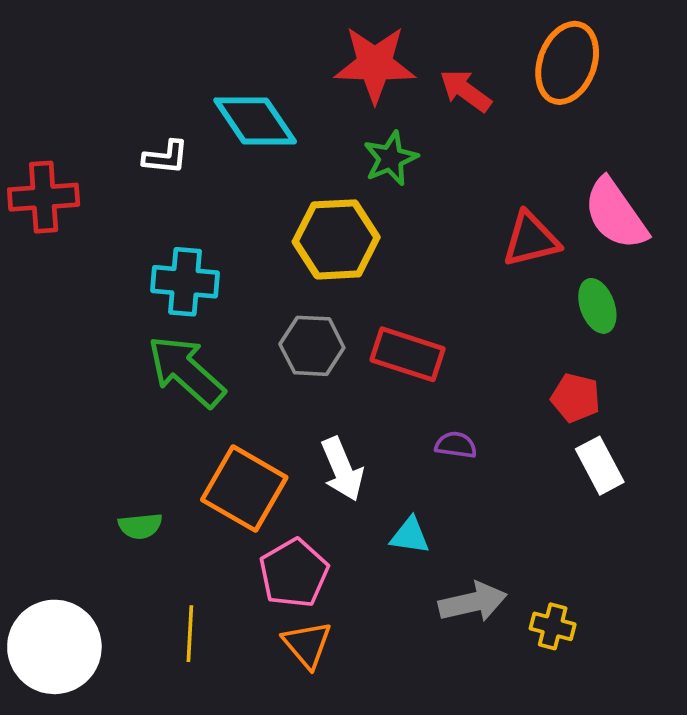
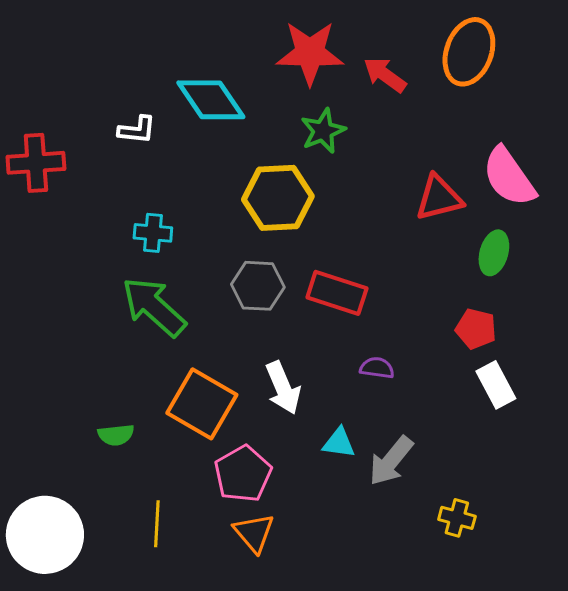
cyan cross: (185, 282) -> (153, 233), size x0.7
green ellipse: (597, 306) -> (494, 253), turned 36
gray arrow: (473, 602) -> (391, 461), moved, turned 142

